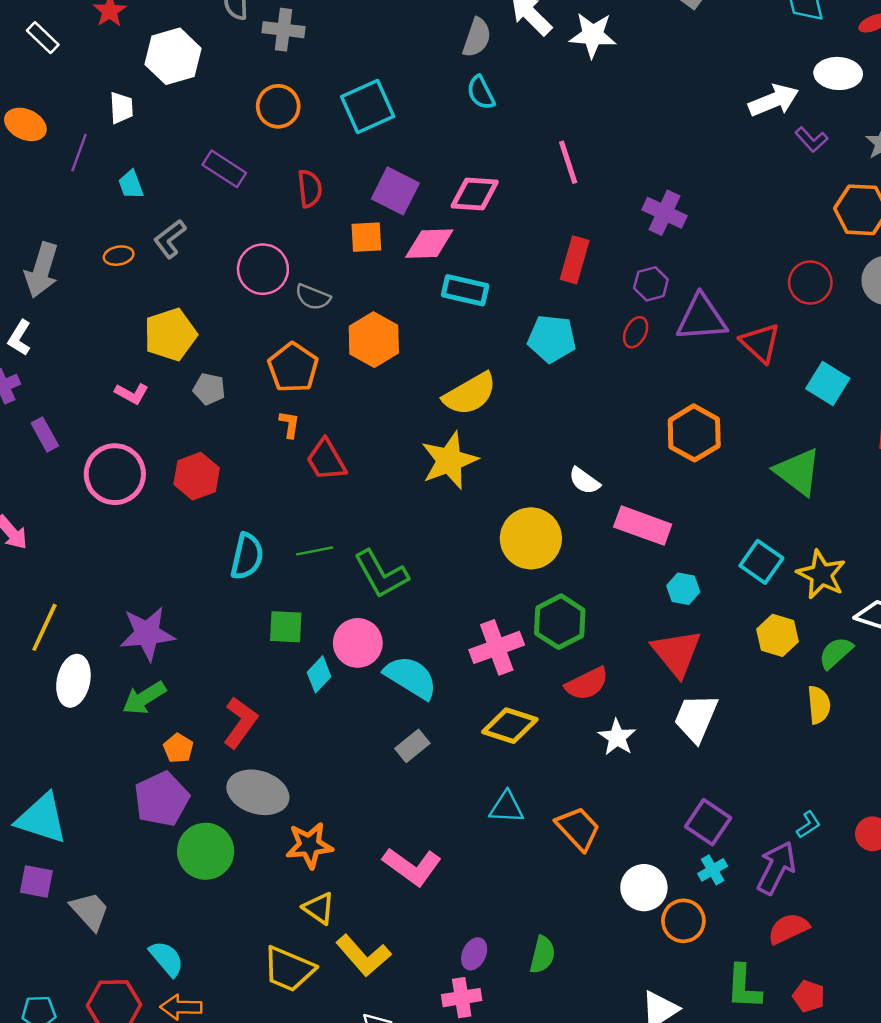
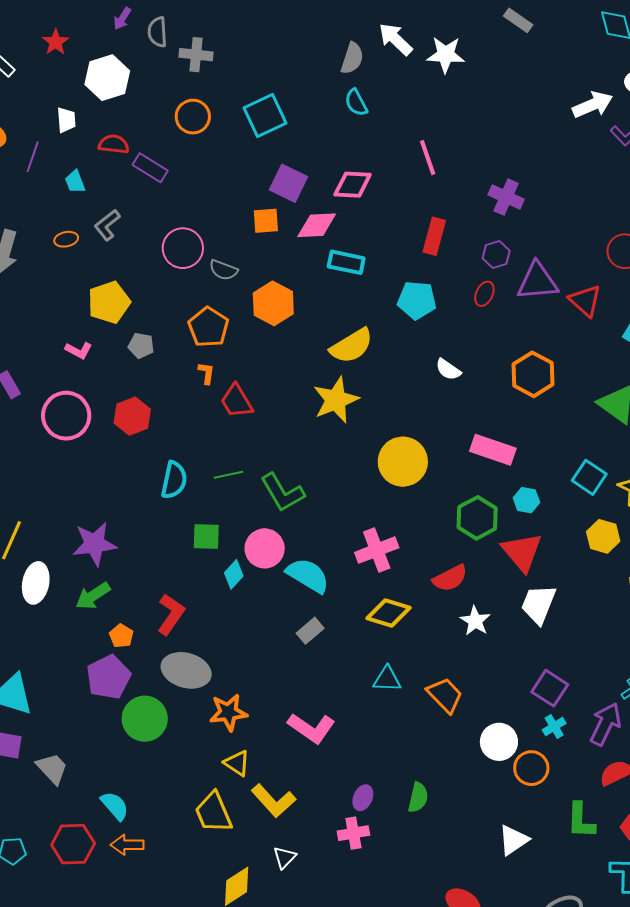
red semicircle: (310, 189) -> (114, 144), moved, turned -76
white semicircle: (584, 481) -> (448, 369), moved
green hexagon: (560, 622) -> (477, 518), moved
yellow trapezoid: (289, 969) -> (214, 813), turned 45

